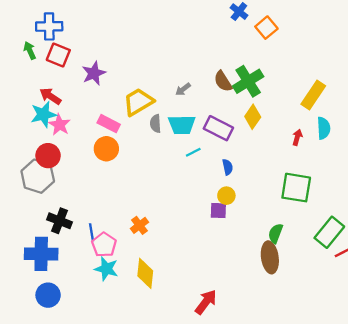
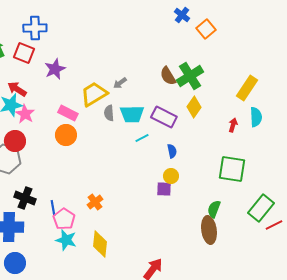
blue cross: (49, 26) -> (35, 28), moved
gray arrow: (183, 89) -> (120, 83), moved

